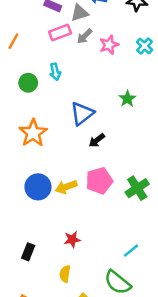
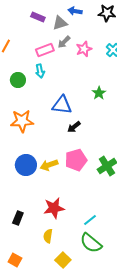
pink rectangle: (60, 33) -> (45, 50), moved
blue triangle: (82, 113) -> (62, 105), turned 45
orange star: (33, 133) -> (22, 121), turned 30
red star: (72, 240) -> (54, 208), size x1.5
cyan line: (131, 251) -> (90, 220), moved

